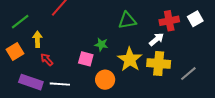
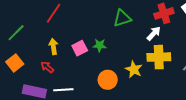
yellow arrow: (37, 39) -> (53, 46), moved
pink square: (86, 59) -> (80, 48), moved, turned -35
yellow star: (130, 59) -> (134, 69), moved, size x0.7

